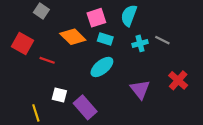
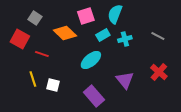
gray square: (41, 11) -> (35, 18), moved
cyan rectangle: (105, 39) -> (103, 35), moved, turned -48
gray line: (162, 40) -> (158, 36), moved
purple rectangle: (85, 107) -> (94, 96), moved
yellow line: (36, 113) -> (33, 79), moved

